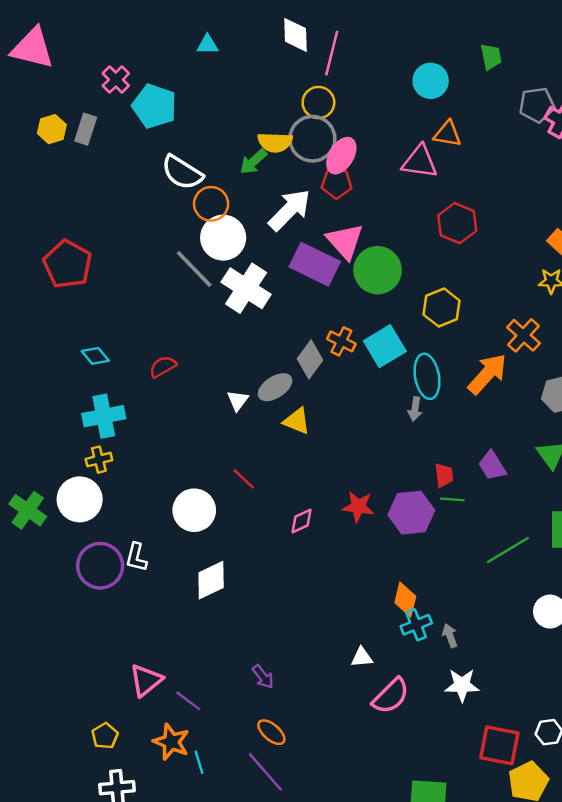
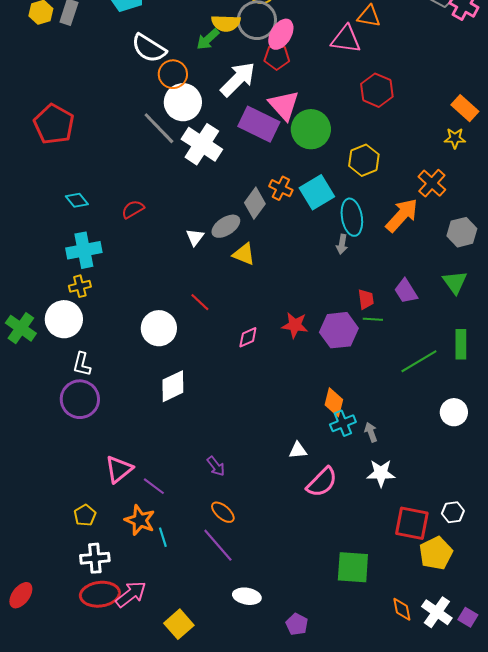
white L-shape: (136, 557) -> (82, 364), moved
purple circle: (100, 566) -> (80, 399), moved

